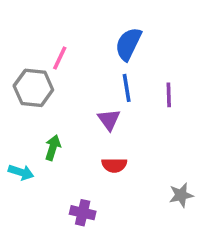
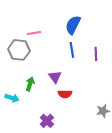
pink line: (60, 58) -> (34, 33), turned 56
purple triangle: (109, 120) -> (55, 77), moved
purple cross: (83, 213) -> (47, 121), turned 32

